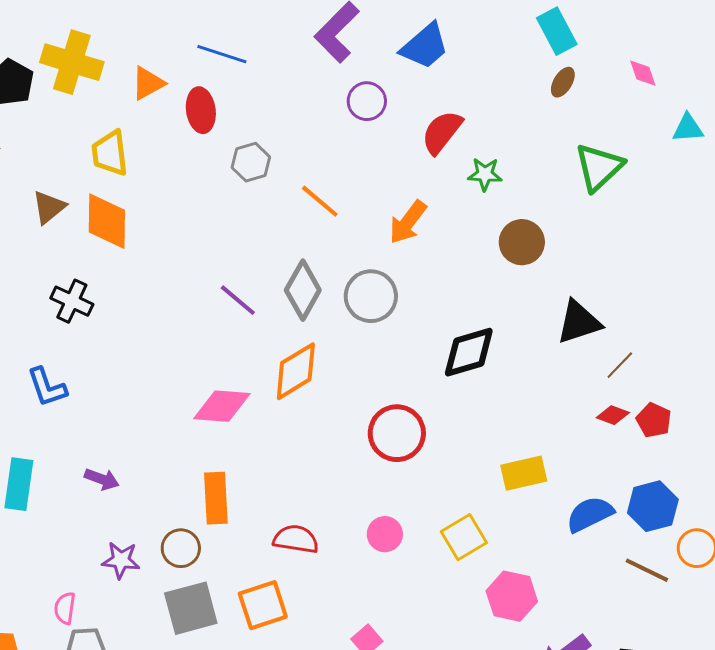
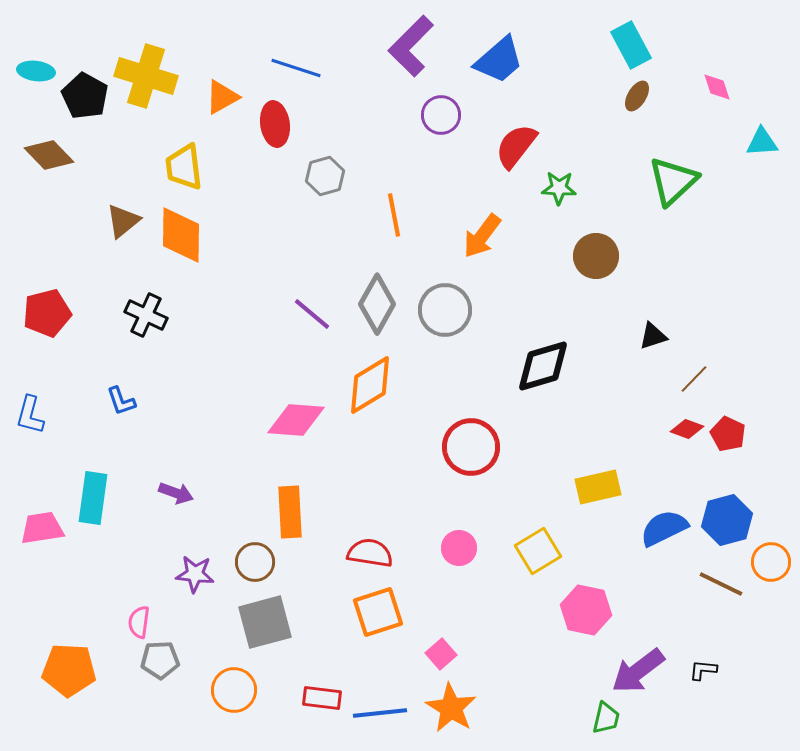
orange line: (320, 201) -> (394, 215), turned 39
black triangle: (579, 322) -> (653, 336), size x0.6
blue L-shape: (47, 387) -> (121, 401), size x0.7
orange square: (263, 605) -> (378, 612), moved

